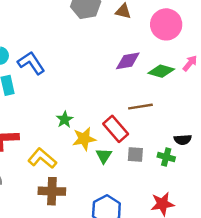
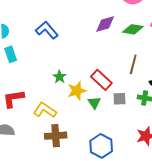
blue L-shape: (31, 63) -> (47, 30), moved
brown line: (140, 107) -> (133, 64), moved, turned -60

